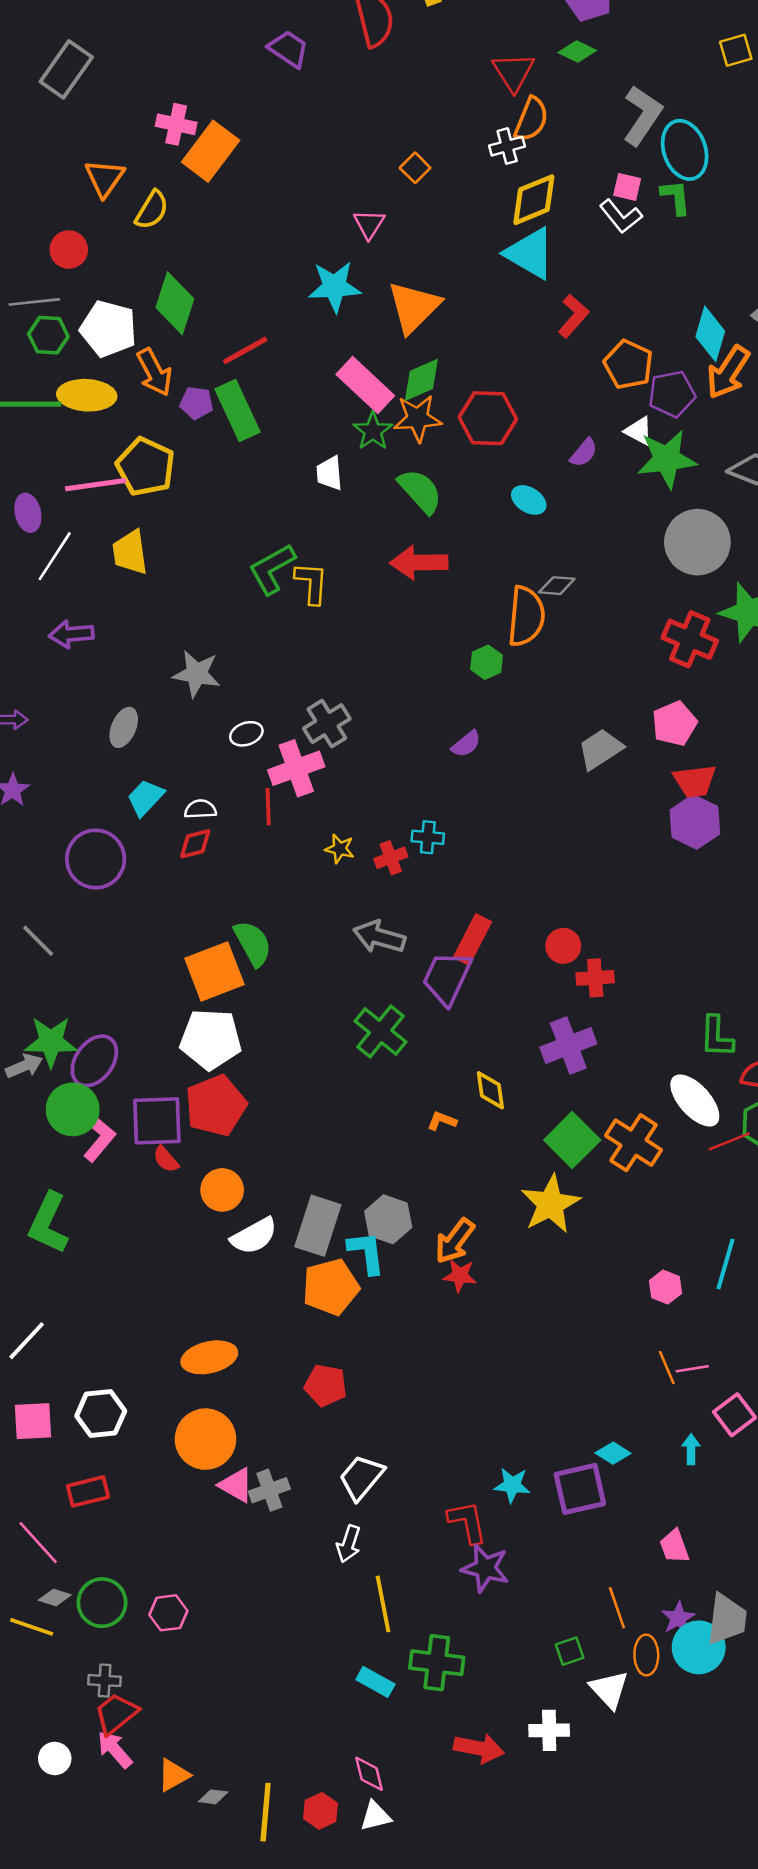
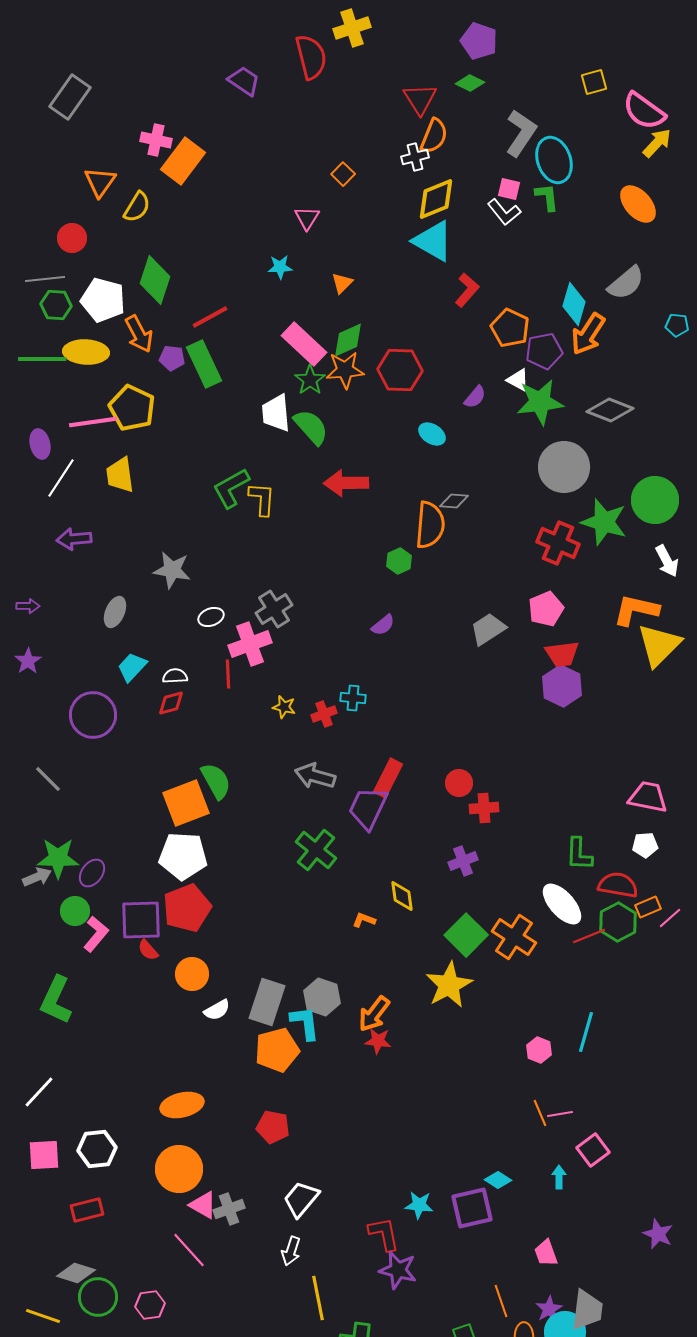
cyan star: (335, 287) -> (280, 267), size x0.6
orange triangle: (414, 307) -> (342, 283), size x0.5
white trapezoid: (329, 473) -> (276, 413), size x1.4
green semicircle: (420, 491) -> (311, 427), moved
purple cross: (568, 1046) -> (463, 861), size x0.7
purple ellipse: (94, 1061) -> (92, 873), size x0.7
green circle: (73, 1109) -> (75, 911), size x0.7
white semicircle: (254, 1236) -> (217, 1010), size x0.7
pink line: (38, 1543) -> (189, 1250), moved
gray diamond: (55, 1598) -> (76, 1273), moved, size x1.5

